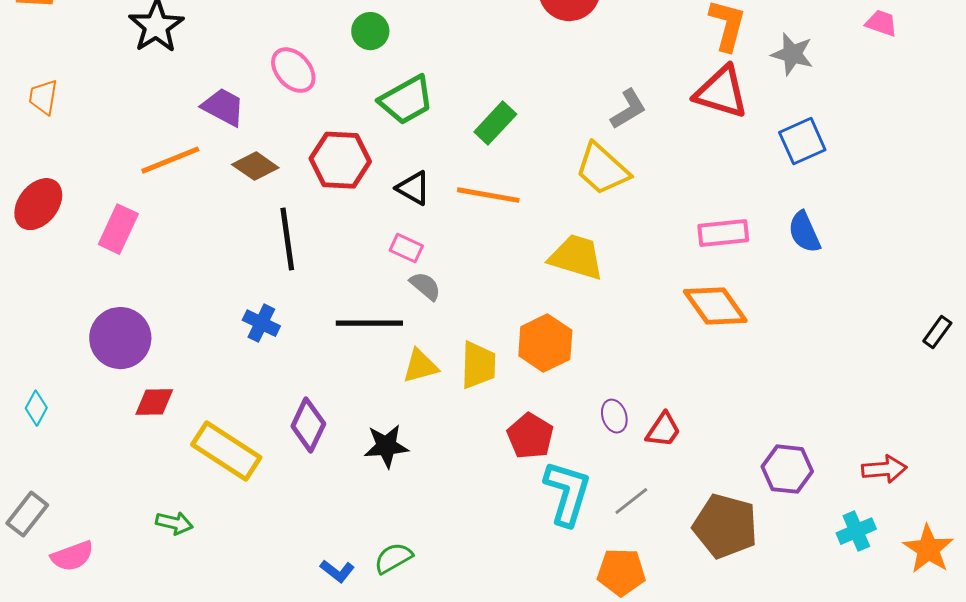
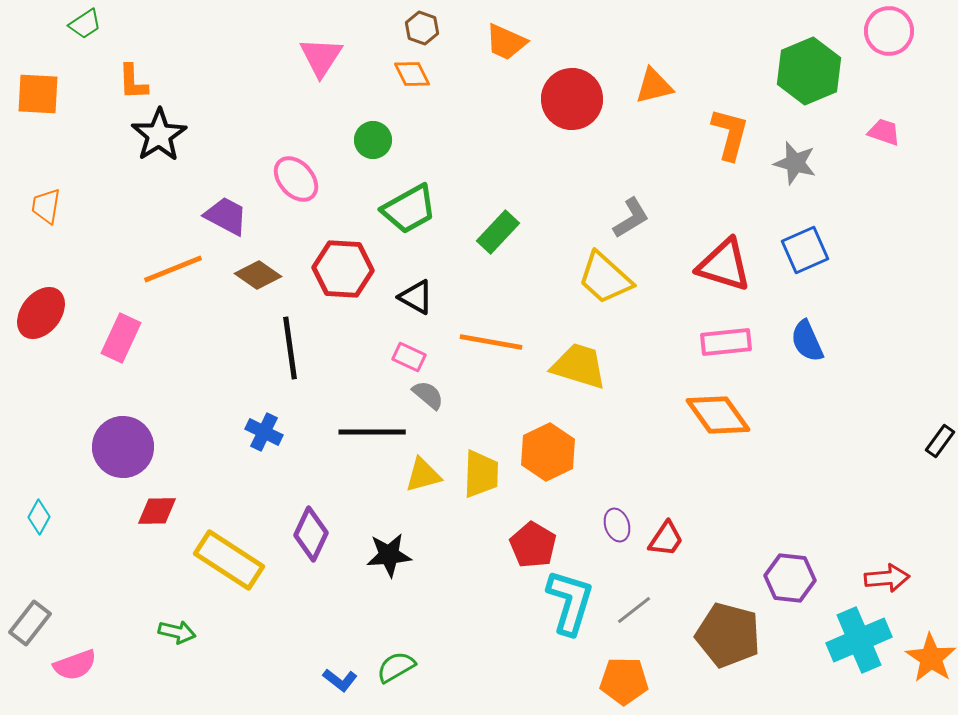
red triangle: (721, 92) -> (724, 265), moved
orange line: (488, 195) -> (491, 342), moved
cyan cross: (856, 531) -> (859, 640), size x1.6

